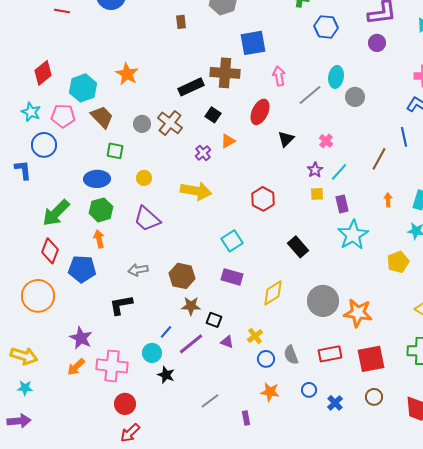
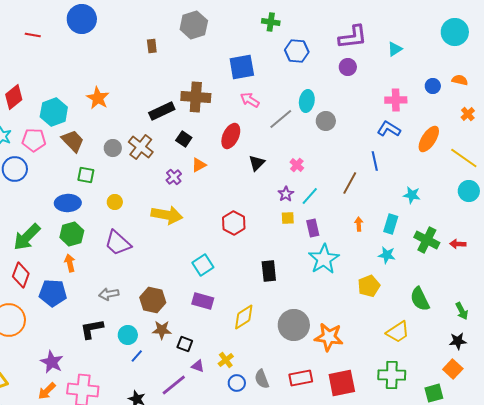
blue square: (253, 43) -> (242, 67), moved
pink arrow: (279, 76) -> (250, 100), turned -48
black rectangle: (298, 247) -> (269, 271), turned 35
purple line: (191, 344) -> (174, 385), moved
cyan circle: (152, 353) -> (128, 335), moved

